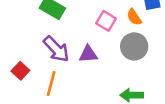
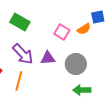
orange semicircle: (134, 17) -> (84, 29), turned -88
gray circle: (134, 46) -> (76, 64), moved

